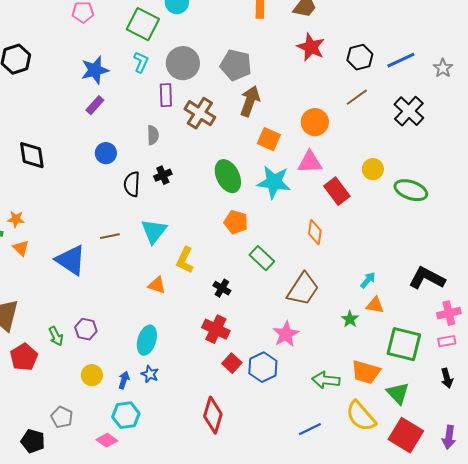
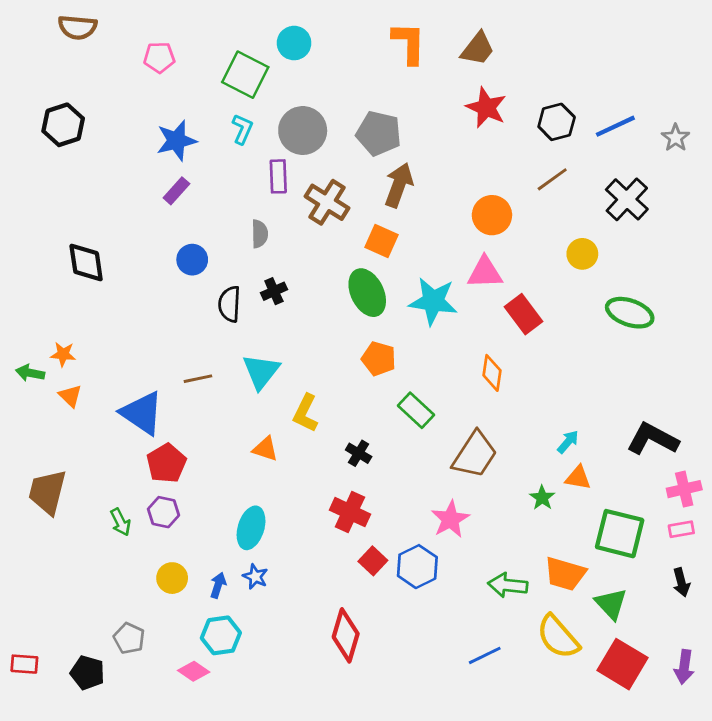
orange square: (269, 139) -> (382, 241), moved
yellow circle: (373, 169) -> (582, 254), moved
red pentagon: (24, 357) -> (166, 463), moved

